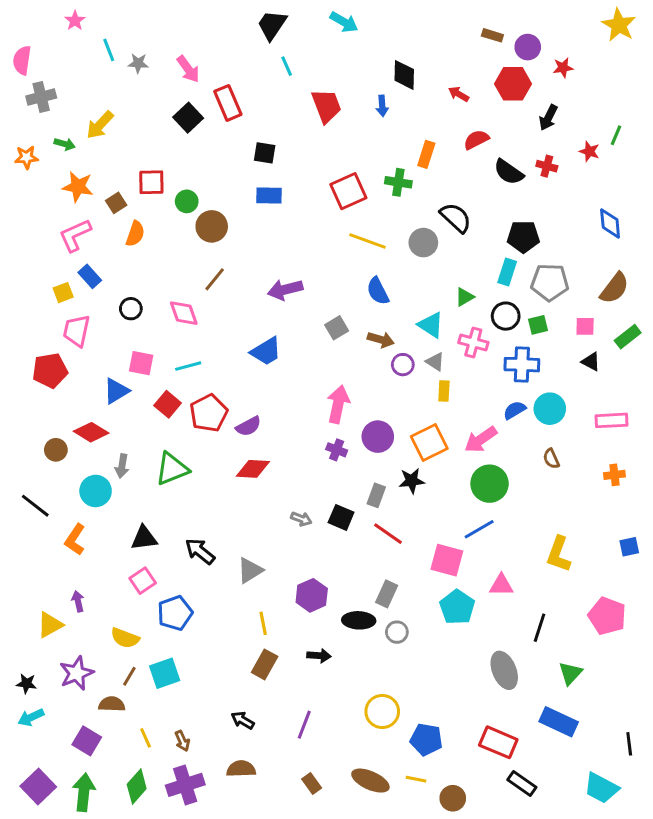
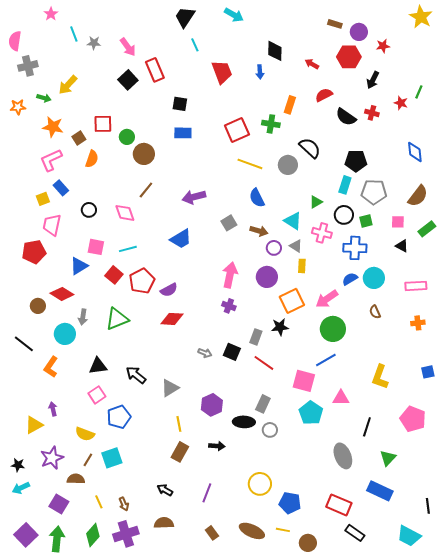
purple circle: (378, 437) -> (267, 277), moved

